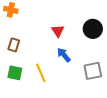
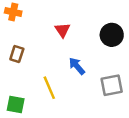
red triangle: (58, 31) -> (62, 30), moved
green square: (15, 73) -> (16, 105), moved

